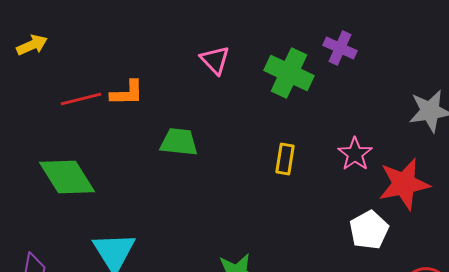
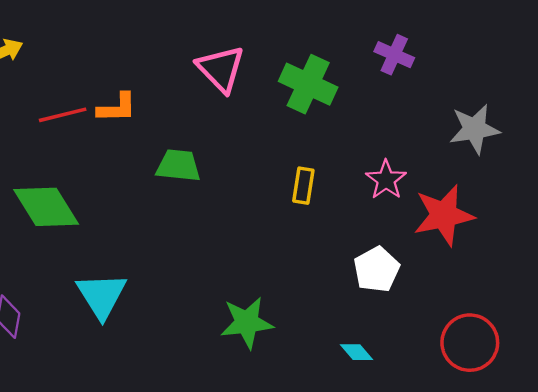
purple cross: (340, 48) -> (394, 55), moved
pink triangle: (215, 60) -> (221, 69), size x1.4
white pentagon: (369, 230) -> (377, 269), moved

